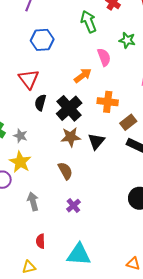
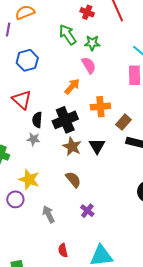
green star: (127, 40) -> (92, 43), moved
black cross: (69, 108) -> (65, 120), turned 30
gray star: (20, 136) -> (33, 139), moved
brown star: (71, 137) -> (72, 147), turned -30

